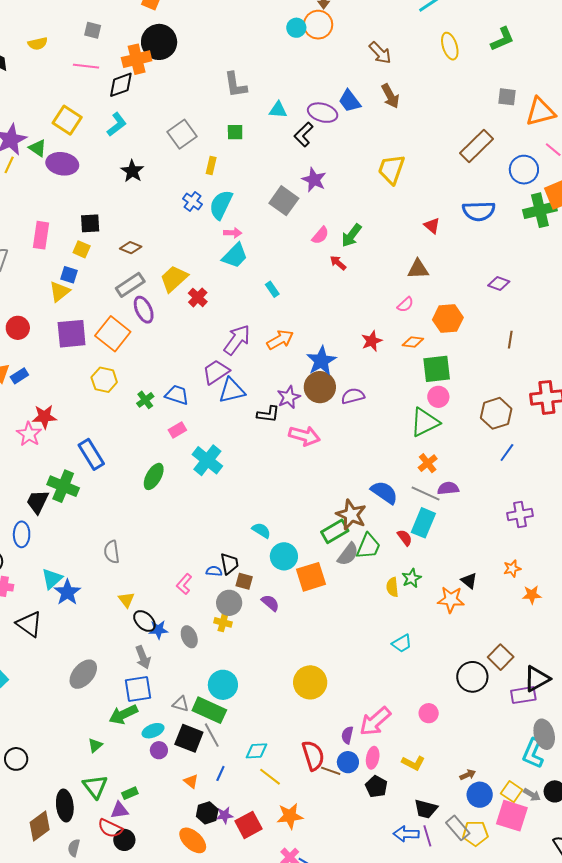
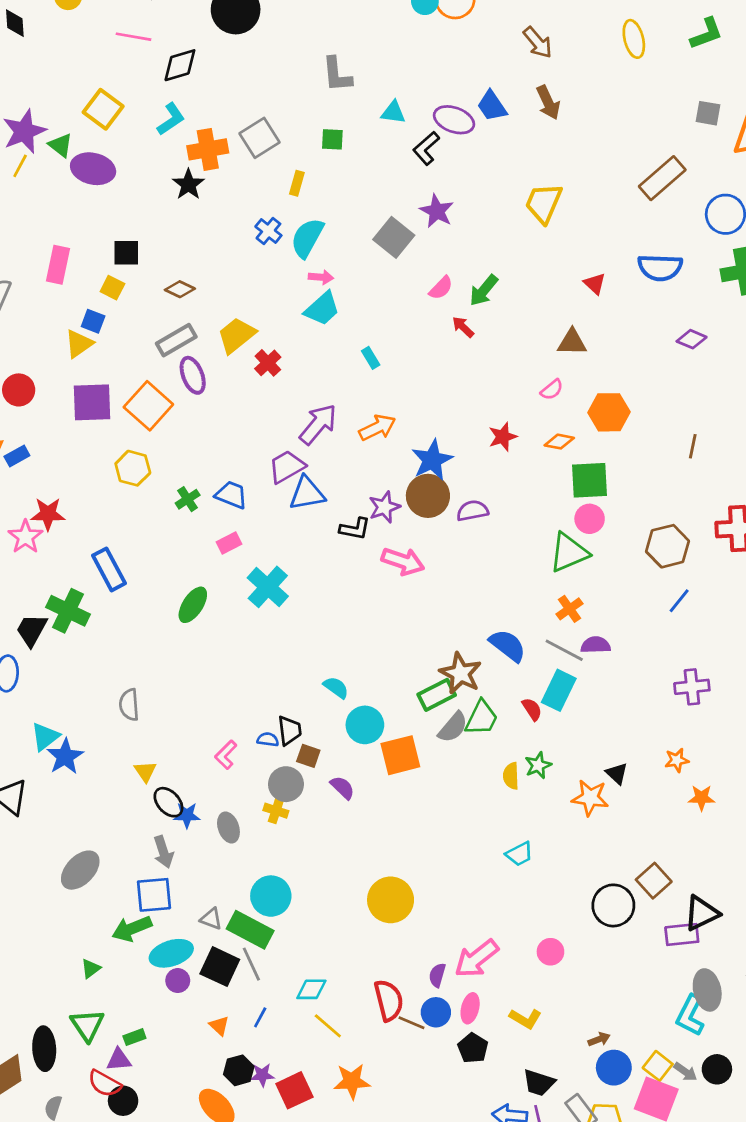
orange cross: (137, 59) -> (208, 149), moved
purple diamond: (499, 283) -> (692, 339), moved
cyan ellipse: (153, 731) -> (171, 953), size x1.4

